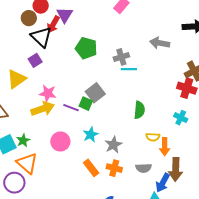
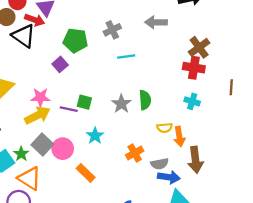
red arrow: (53, 24) -> (35, 20), turned -90
gray cross: (121, 57) -> (112, 30), moved
purple square: (35, 60) -> (60, 64), moved
gray square: (95, 93) -> (42, 144), moved
gray star: (113, 145) -> (121, 104), moved
orange rectangle: (91, 168) -> (86, 173), moved
orange cross: (114, 168) -> (135, 153), moved, turned -35
blue arrow: (163, 183) -> (169, 177), moved, turned -102

